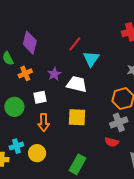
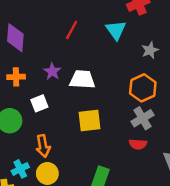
cyan triangle: (91, 59) -> (116, 30), moved
orange cross: (25, 73) -> (16, 77), turned 32
orange arrow: (44, 122) -> (43, 146), moved

